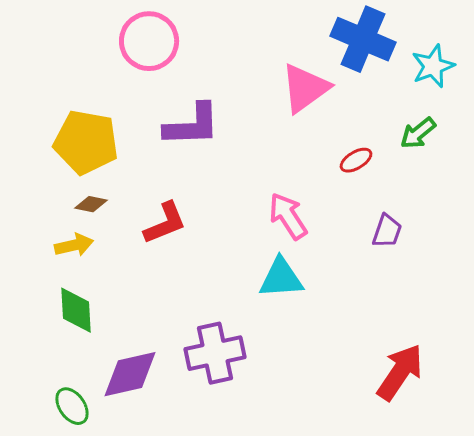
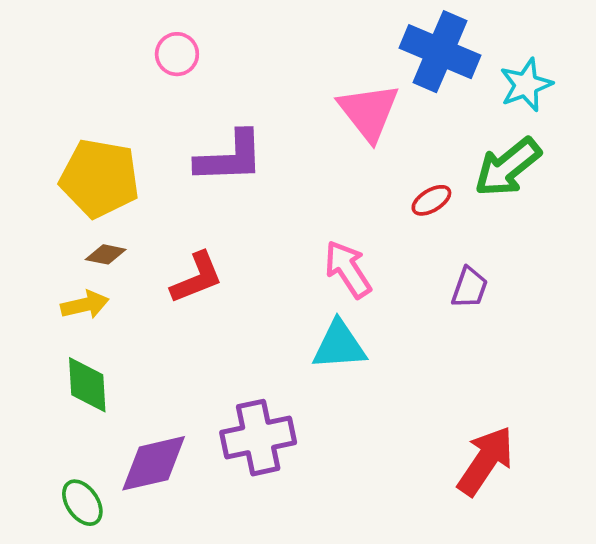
pink circle: (149, 41) -> (177, 54), size x0.6
pink triangle: (305, 88) -> (369, 112), turned -32
green arrow: (418, 133) -> (508, 167), size x1.5

